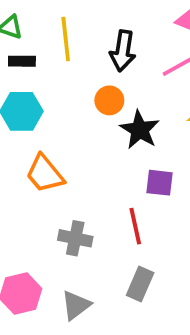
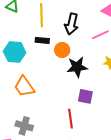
black rectangle: (22, 61) -> (42, 40), moved
black star: (140, 130) -> (77, 67), turned 30
gray cross: (75, 238) -> (24, 126), moved

